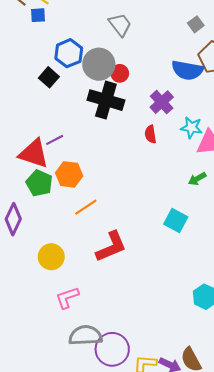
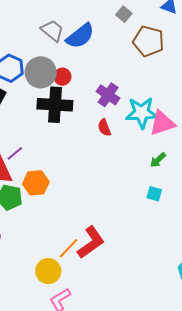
blue semicircle: (187, 70) -> (80, 36), moved, turned -36
cyan star: (191, 128) -> (142, 113), size x1.5
orange line: (86, 207) -> (69, 248), moved
cyan square: (176, 220) -> (154, 194), moved, size x0.7
yellow circle: (51, 257) -> (48, 271), moved

